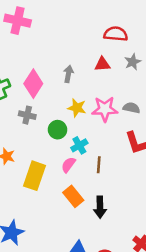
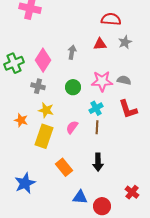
yellow star: (77, 108) -> (46, 110), moved
green circle: (58, 130) -> (73, 87), moved
cyan cross: (79, 145) -> (96, 108), moved
orange rectangle: (73, 196) -> (64, 167), moved

